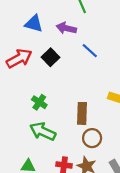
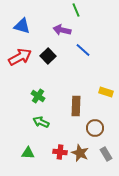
blue triangle: (34, 24) -> (22, 26), moved
green arrow: (43, 131) -> (41, 122), size x0.7
brown circle: (92, 138) -> (95, 128), moved

